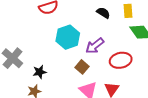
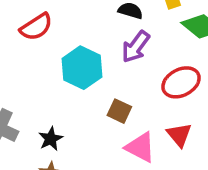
purple arrow: (95, 46) -> (136, 47), moved

